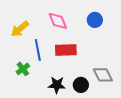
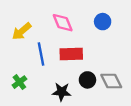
green cross: (23, 69) -> (19, 82), moved
black circle: (81, 85) -> (87, 80), moved

